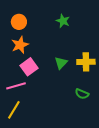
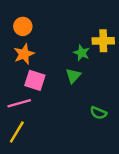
green star: (63, 21) -> (82, 53), moved
yellow cross: (86, 62) -> (103, 41), moved
pink square: (29, 67) -> (35, 80), turned -36

